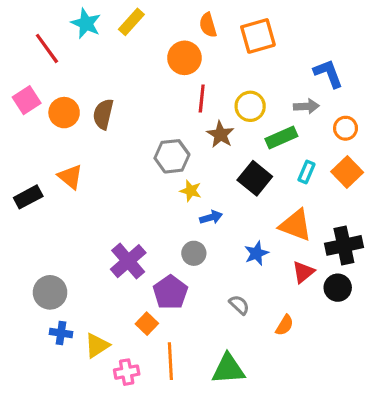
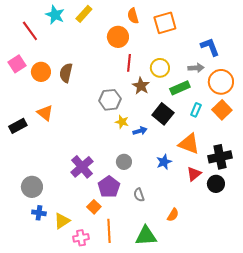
orange circle: (346, 128) -> (221, 82), size x1.6
blue arrow: (211, 217) -> (140, 131), moved
gray semicircle: (239, 305) -> (139, 195), moved, turned -152
orange semicircle: (285, 325) -> (173, 215), moved

